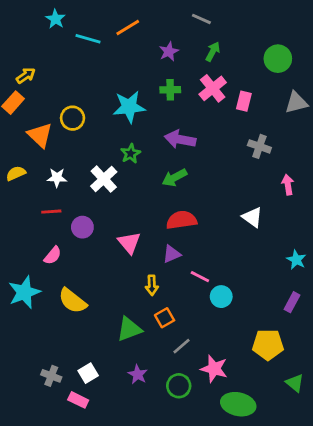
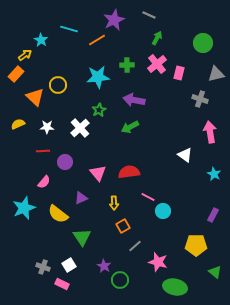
cyan star: (56, 19) -> (41, 40), moved
orange line: (128, 27) -> (97, 40), moved
purple star: (169, 52) -> (114, 20), moved, size x1.5
gray cross: (259, 146) -> (200, 99), moved
pink arrow: (288, 185) -> (210, 132), size x1.5
red semicircle: (182, 220) -> (129, 172), moved
purple triangle: (172, 254) -> (81, 198), moved
cyan star: (296, 260) -> (214, 174), moved
green triangle: (129, 329) -> (82, 237), moved, turned -42
green circle: (179, 386) -> (120, 280), moved

